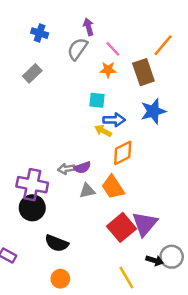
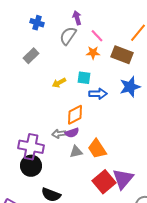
brown rectangle: (143, 72) -> (122, 55), turned -50
yellow arrow: (103, 131) -> (59, 83), moved, turned -56
orange diamond: (123, 153) -> (75, 115), moved

